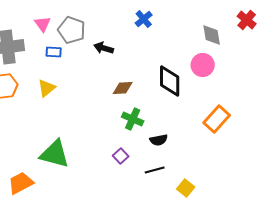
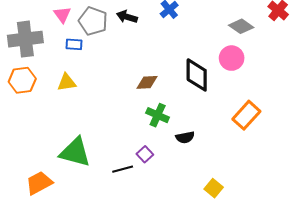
gray diamond: (212, 35) -> (241, 26), turned -45
black arrow: (104, 48) -> (127, 17), moved
yellow triangle: (47, 88) -> (67, 82), turned 30
black line: (155, 170) -> (123, 169), moved

